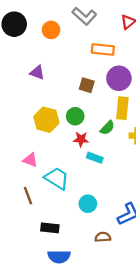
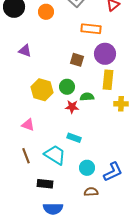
purple triangle: (37, 73) -> (25, 51), moved
green semicircle: (107, 128) -> (87, 97), moved, turned -136
cyan rectangle: (95, 158) -> (74, 138), moved
cyan trapezoid: (57, 178) -> (55, 155), moved
cyan circle: (88, 204) -> (87, 168), moved

